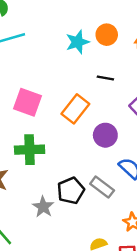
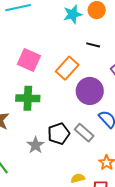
purple circle: (105, 135) -> (90, 91), size x1.4

